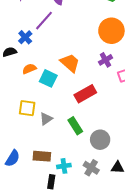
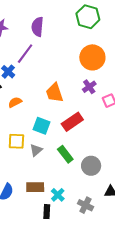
orange trapezoid: (70, 63) -> (55, 93), turned -145
cyan square: (48, 78) -> (41, 126), moved
cyan cross: (64, 166) -> (58, 195), turned -32
gray cross: (91, 168) -> (85, 205), moved

